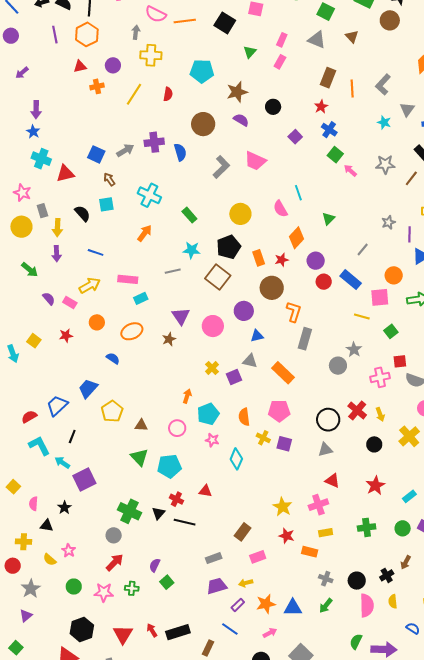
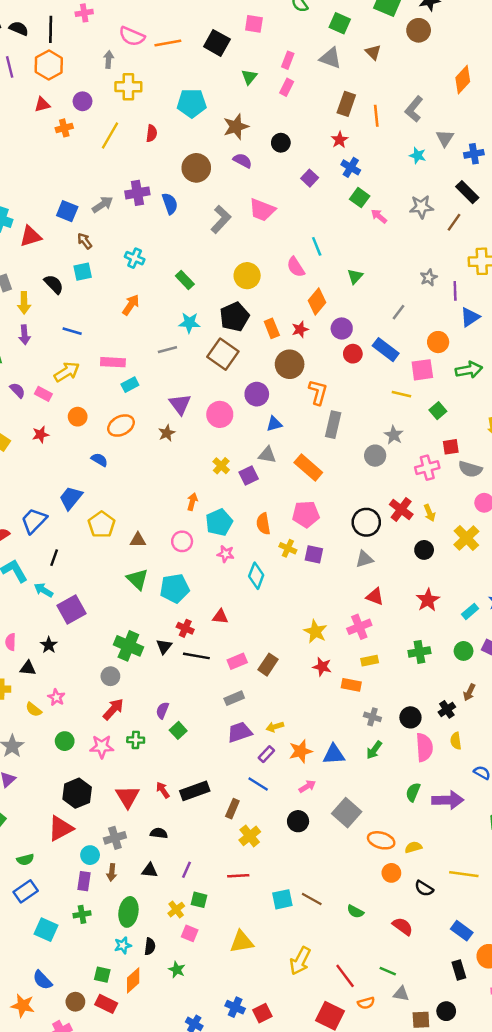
cyan cross: (149, 195) -> (135, 258), size x0.7
pink rectangle: (258, 557) -> (237, 661), moved

